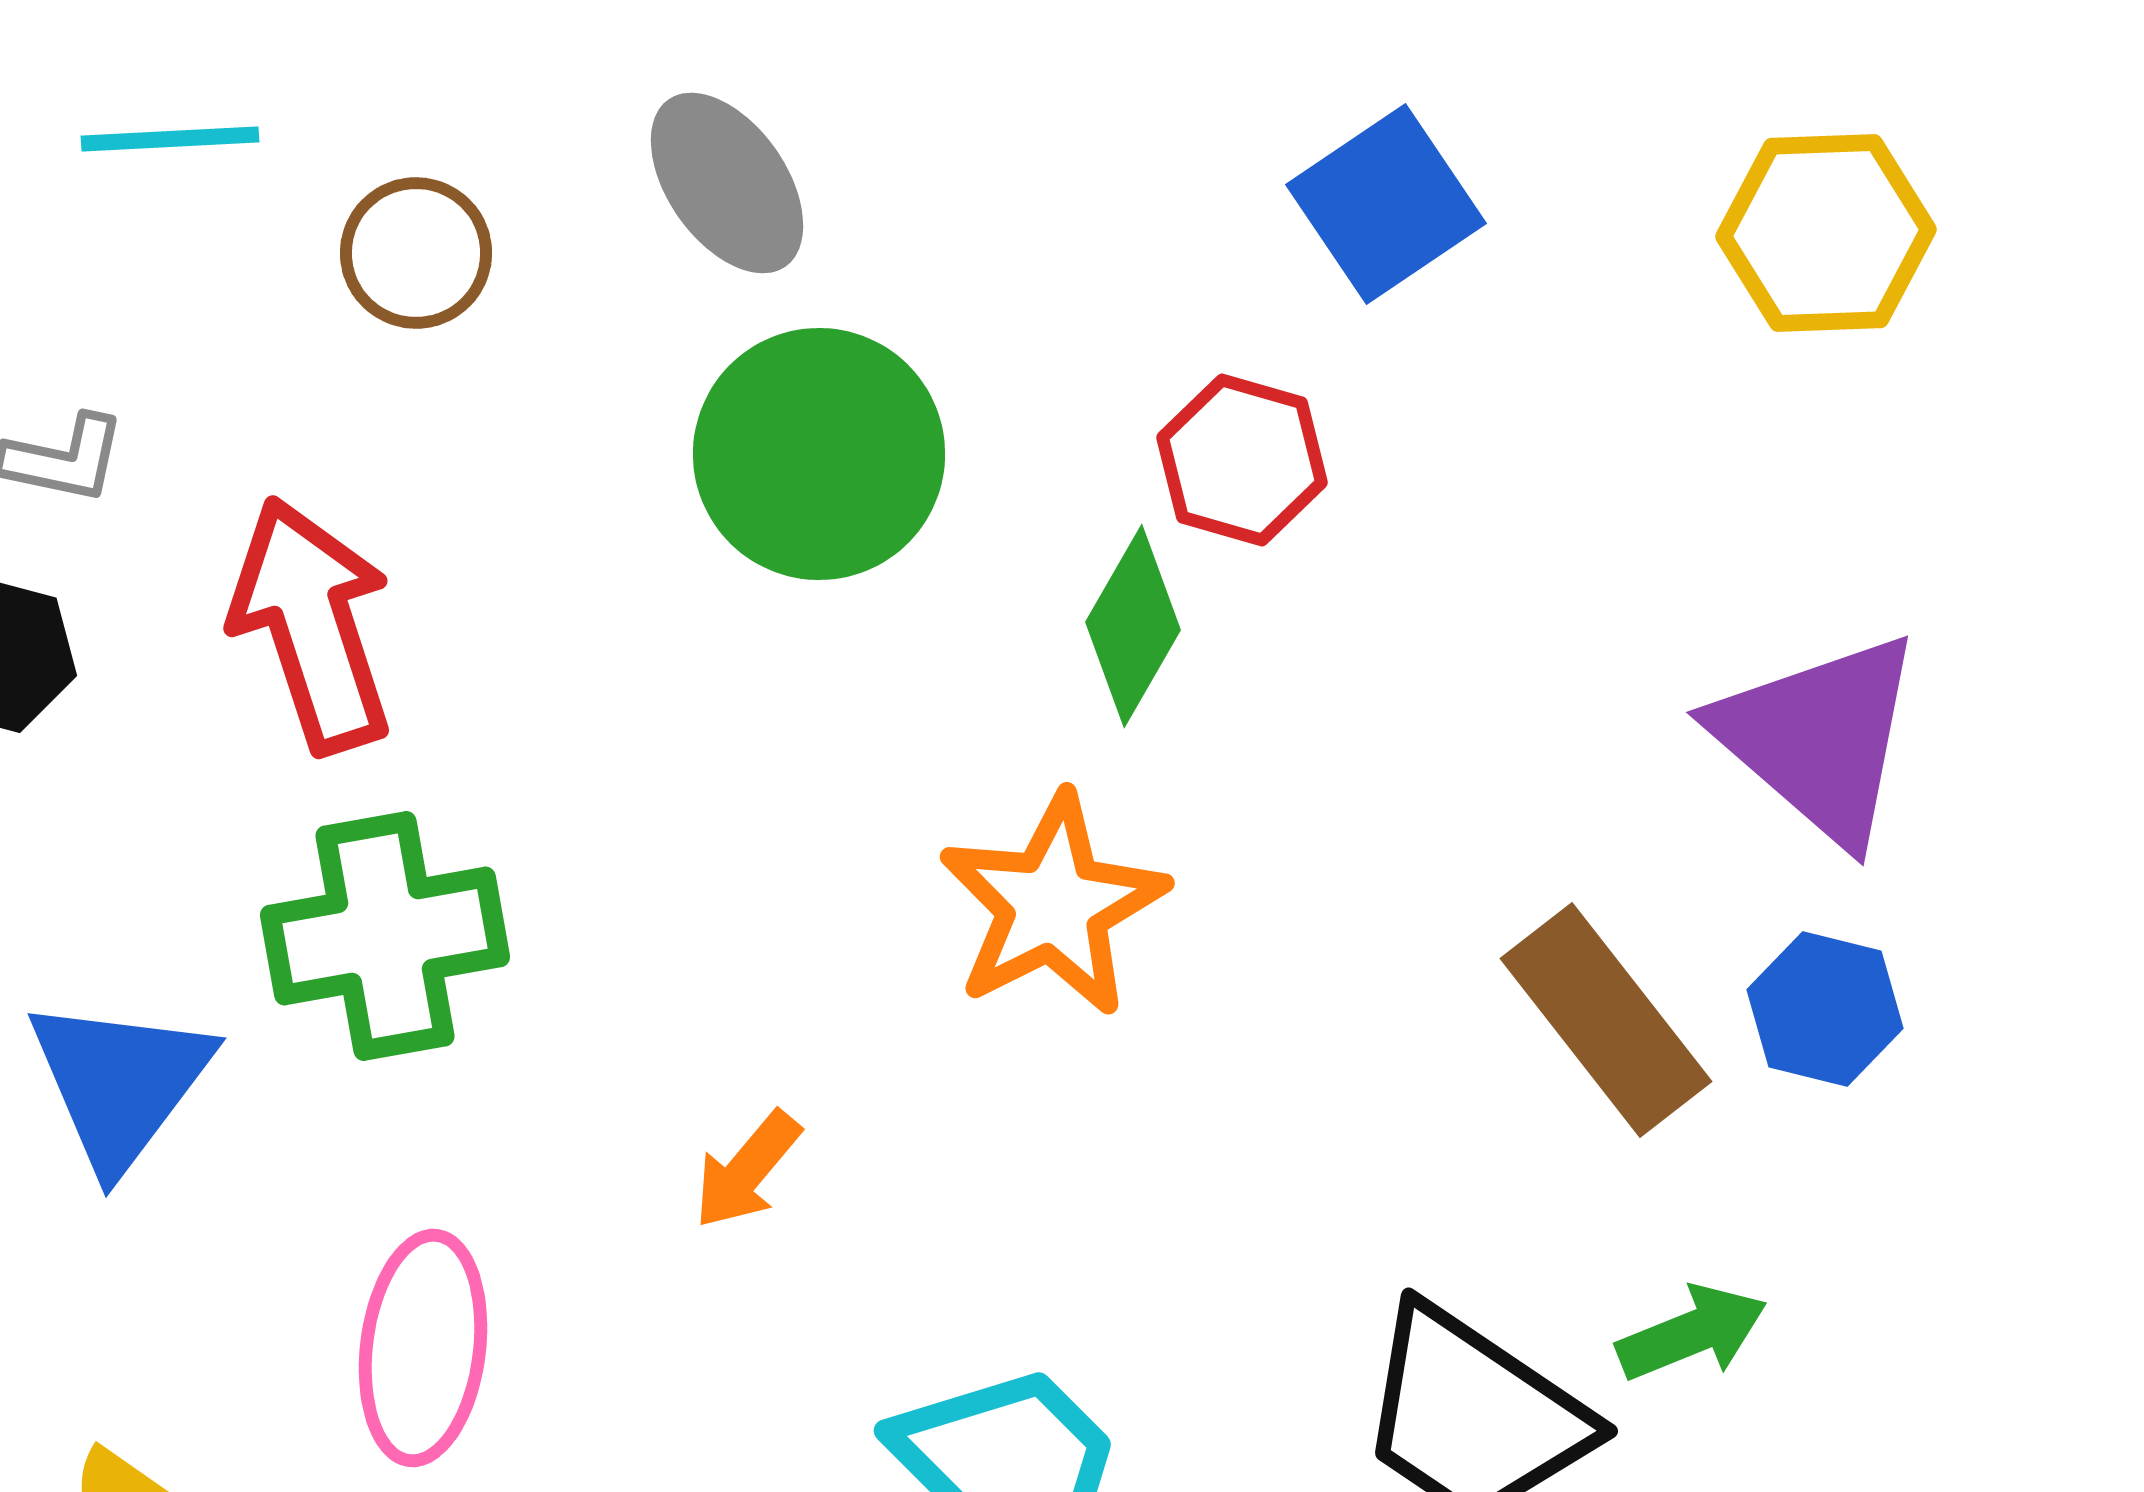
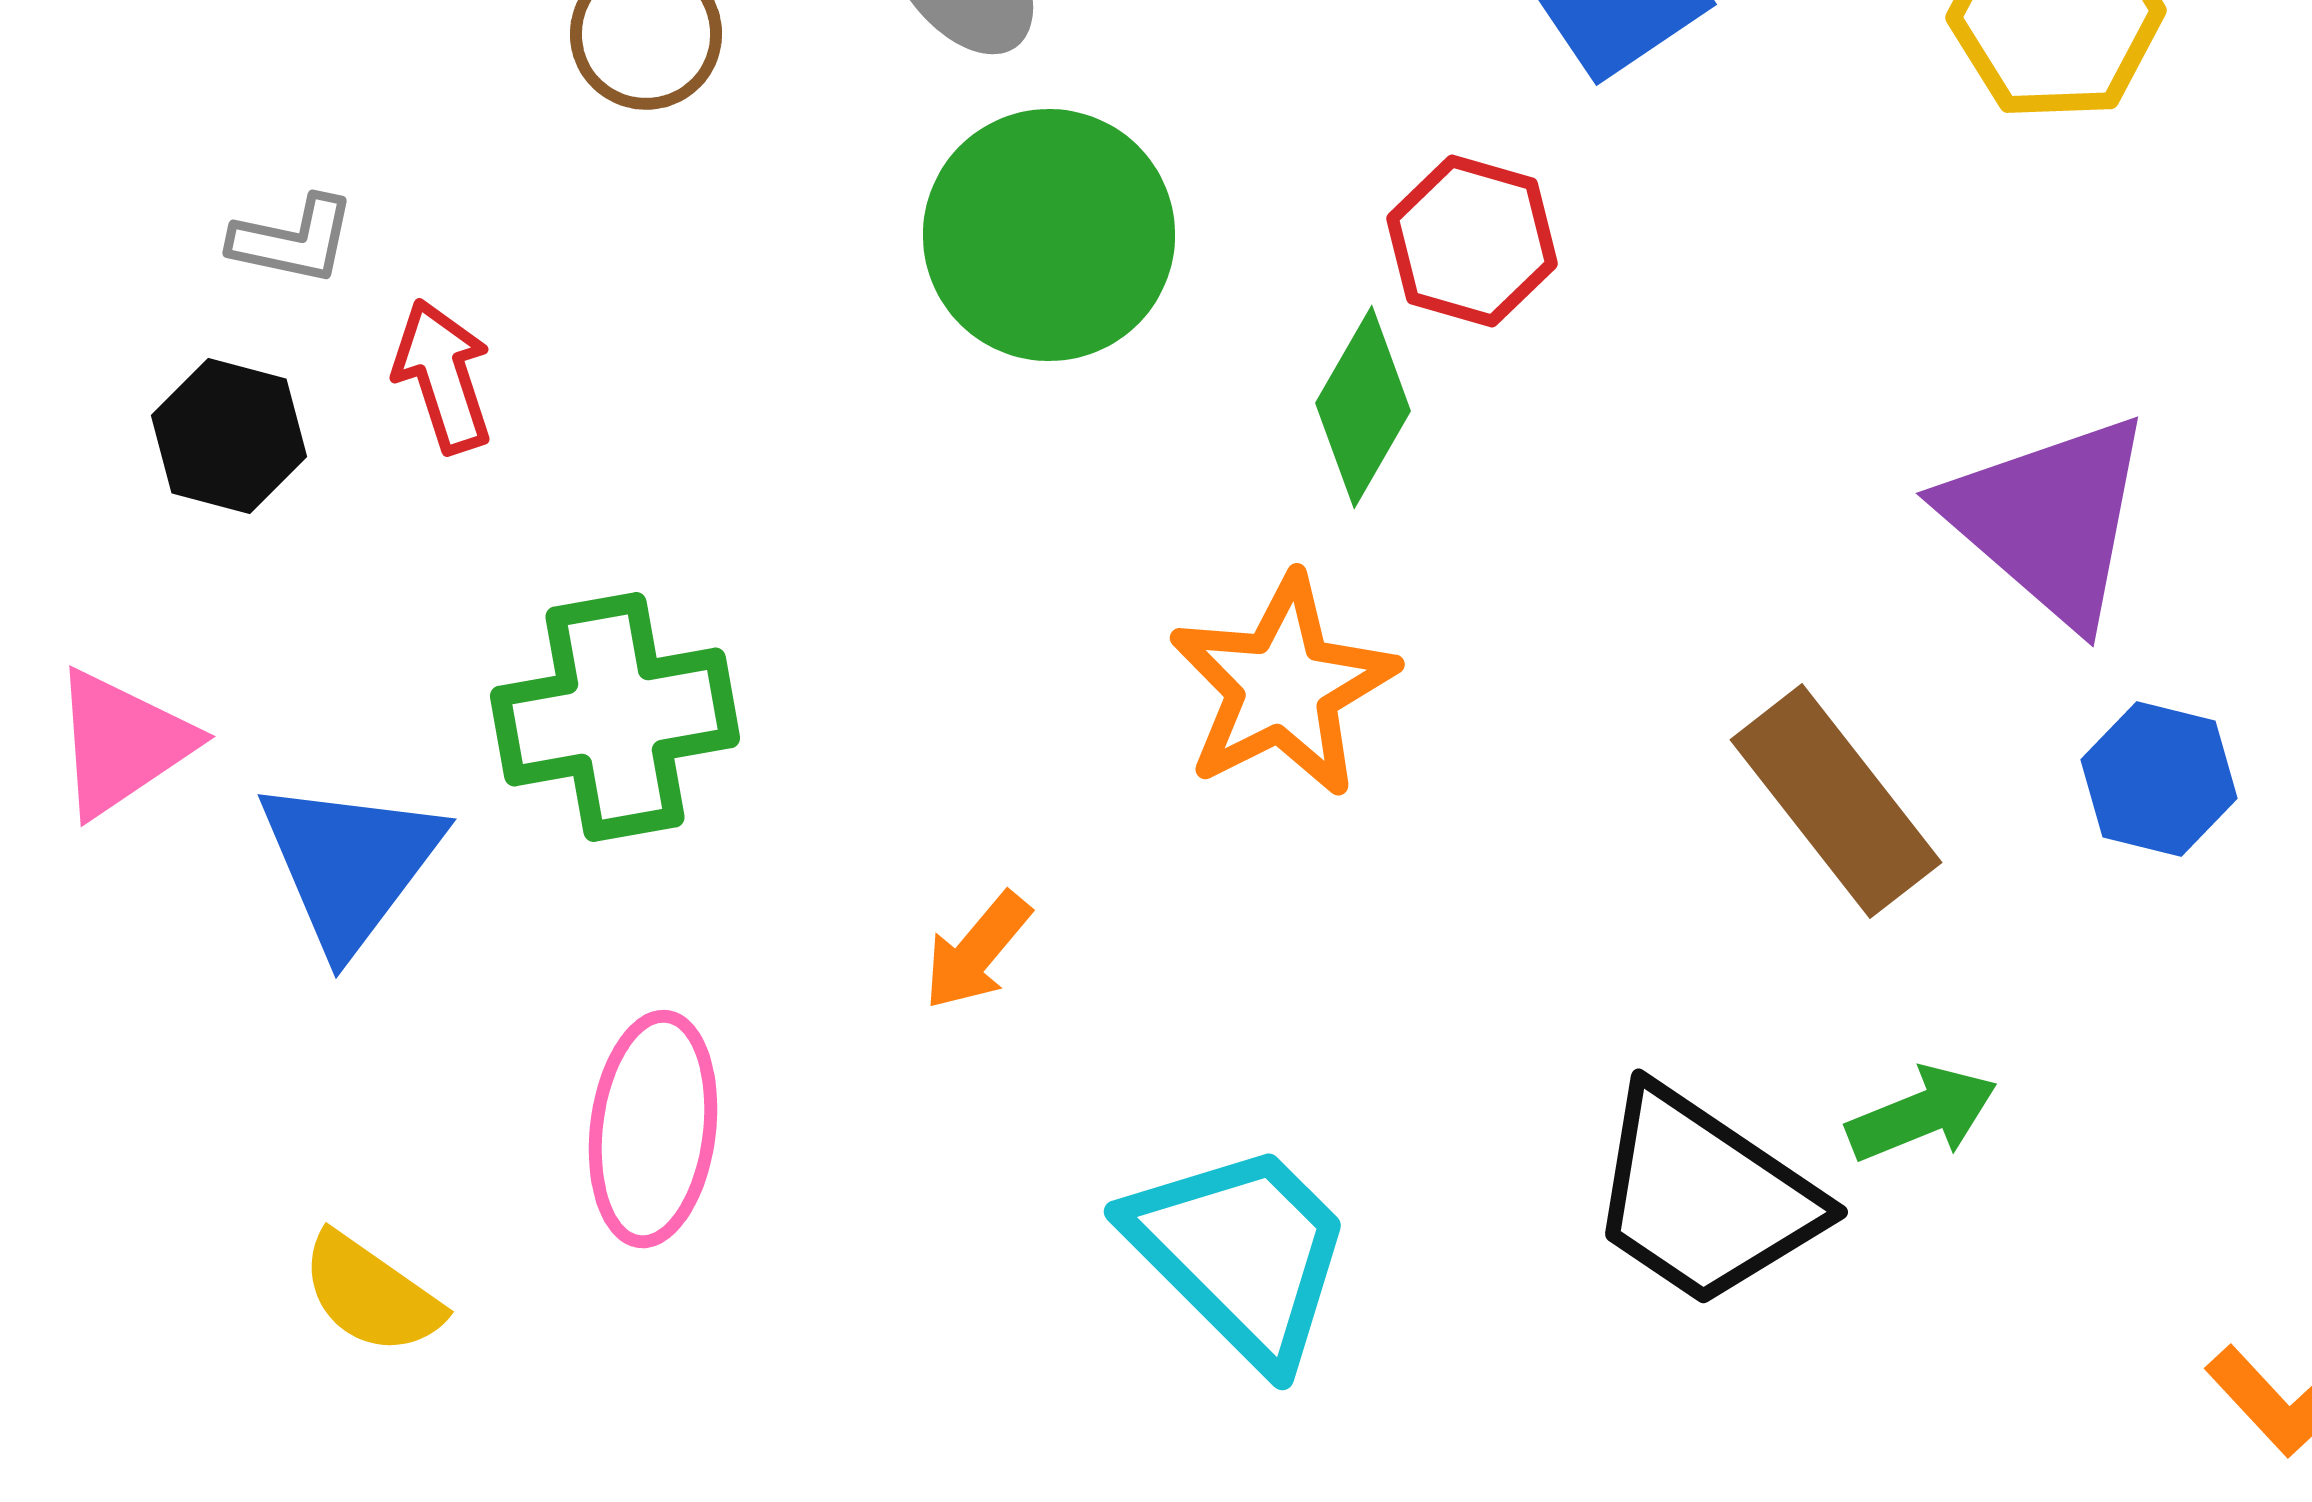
red arrow: (312, 625) -> (443, 376), moved, size x0.6
blue hexagon: (1825, 1009) -> (2159, 779), moved

